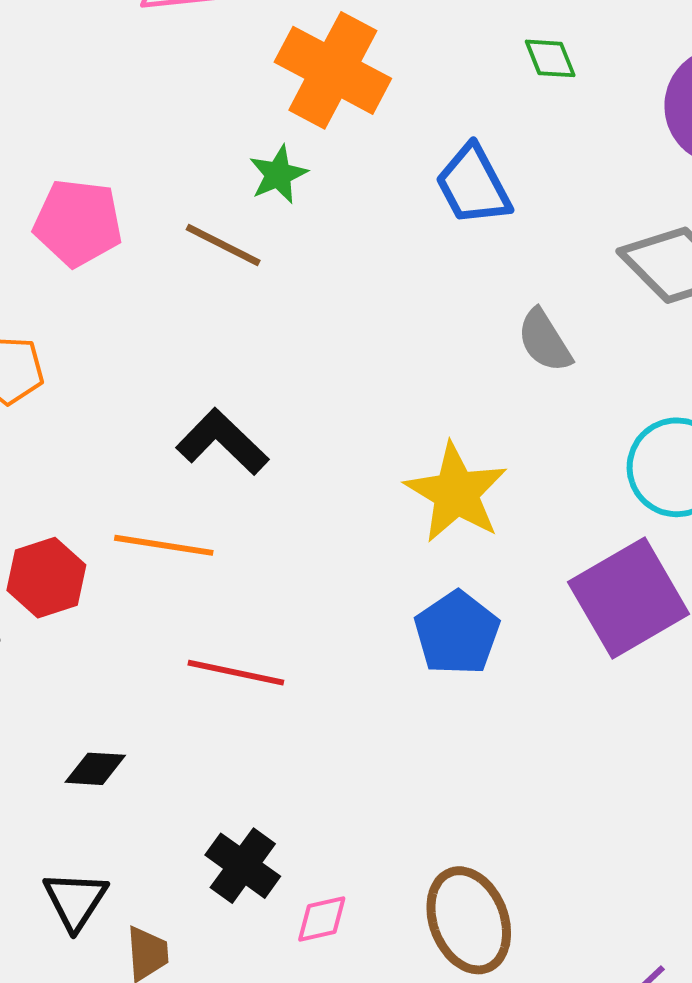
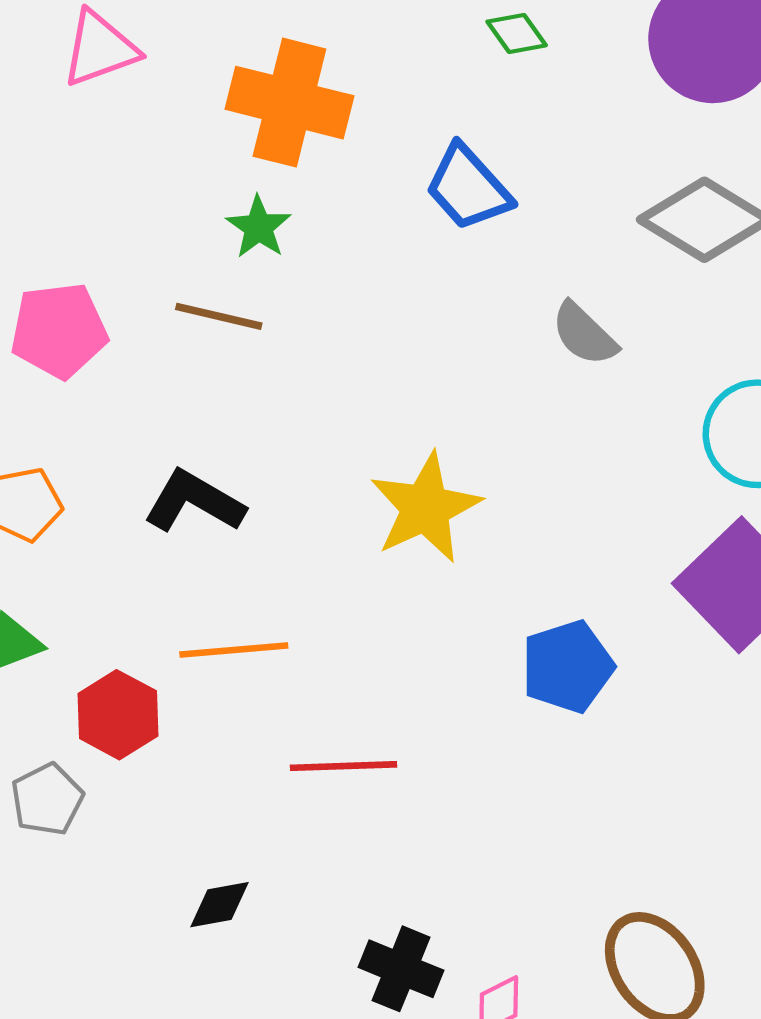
black L-shape: (222, 442) -> (194, 502), moved
yellow star: (456, 493) -> (425, 508), moved, turned 30
blue pentagon: (457, 633) -> (567, 667), turned 30

